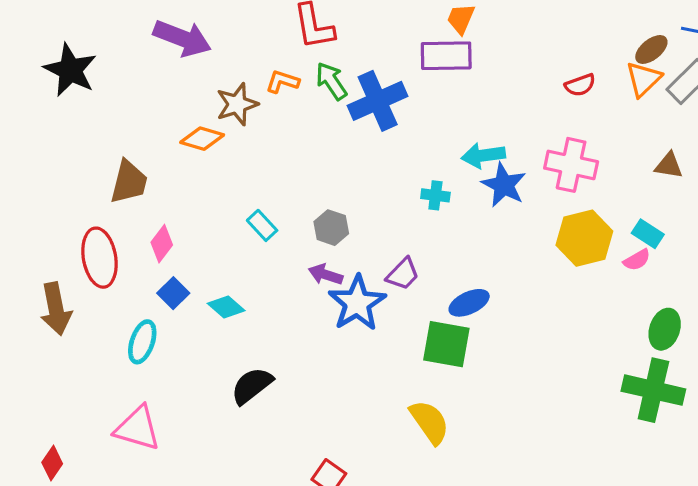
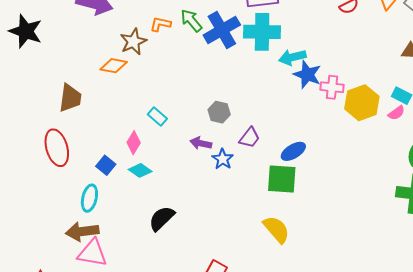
pink cross: (571, 165) -> (332, 87), moved, size x0.7
cyan cross: (435, 195) -> (262, 32), moved, size x2.0
gray hexagon: (331, 228) -> (219, 112), moved
pink diamond: (162, 244) -> (134, 143), moved
blue star: (357, 303) -> (223, 159), size x0.6
brown arrow: (56, 309) -> (82, 232), moved, turned 100

